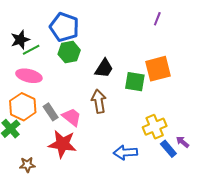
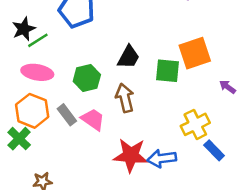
green hexagon: (69, 52) -> (87, 78), moved
purple arrow: (182, 142) -> (227, 87), moved
red star: (62, 144) -> (131, 155), moved

